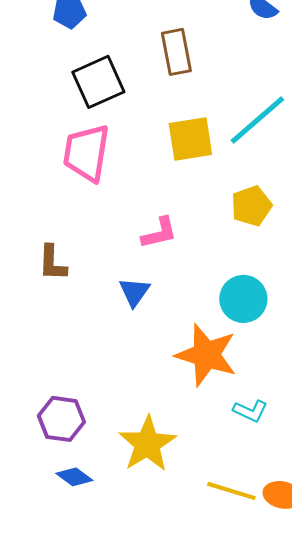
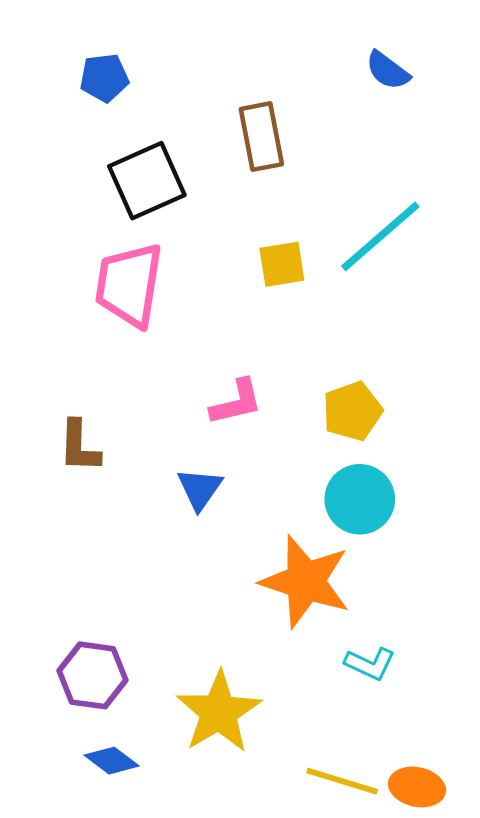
yellow square: (190, 139) -> (282, 264), size x0.7
yellow pentagon: (251, 206) -> (352, 411), moved

